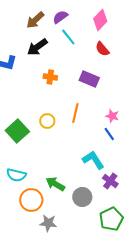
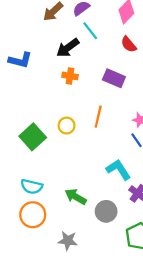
black arrow: (37, 47) -> (68, 48), moved
orange circle: (31, 200) -> (33, 215), moved

